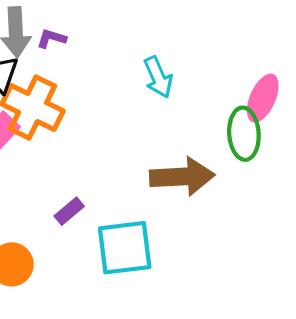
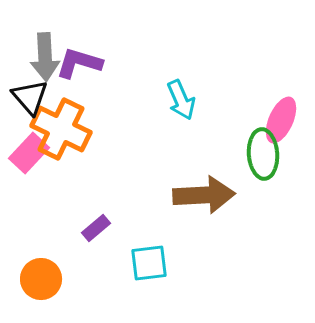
purple L-shape: (51, 38) -> (79, 63), size x1.6
cyan square: (125, 248) -> (149, 263), size x0.7

